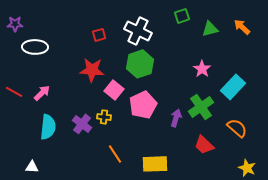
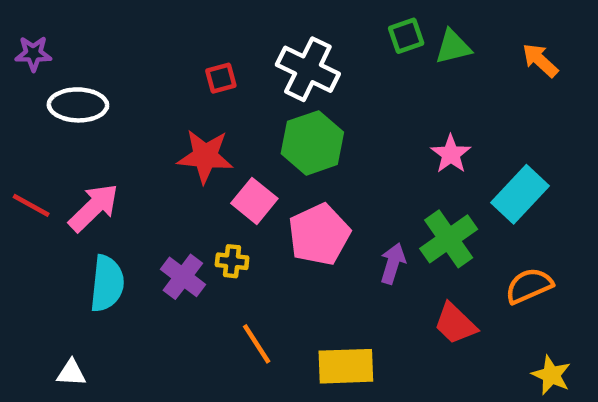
green triangle: (210, 29) -> (453, 47), moved
pink arrow: (42, 93) -> (94, 208), size x1.4
orange semicircle: (237, 128) -> (529, 286), turned -65

